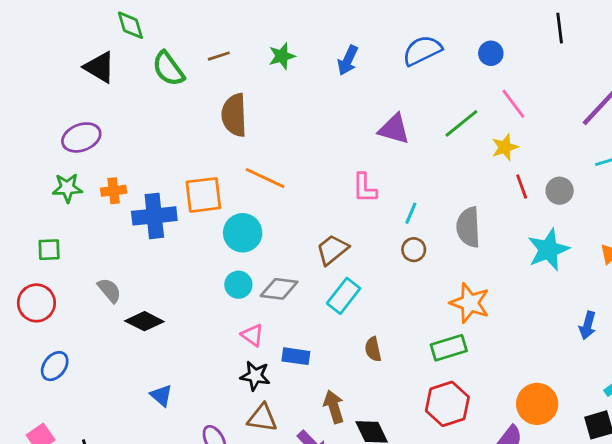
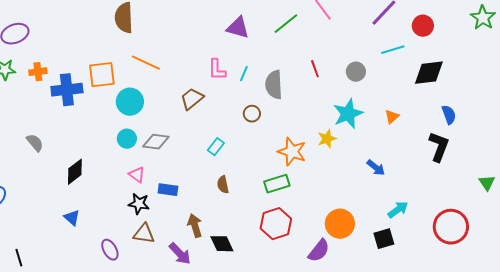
yellow star: (505, 147) -> (327, 139), moved
red line: (522, 187) -> (315, 69), moved
cyan line: (411, 213) -> (244, 74), moved
gray semicircle: (468, 227) -> (274, 85), moved
brown trapezoid: (332, 250) -> (192, 99), moved
cyan rectangle: (344, 296) -> (216, 147), moved, size x0.7
black diamond: (144, 321) -> (75, 172), moved, turned -64
blue arrow: (588, 325) -> (376, 168), turned -66

